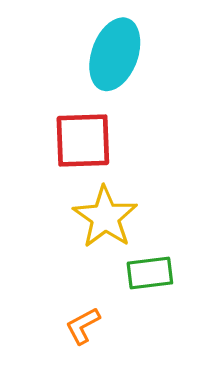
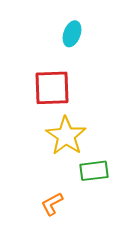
cyan ellipse: (115, 54) -> (72, 34), size x0.6

